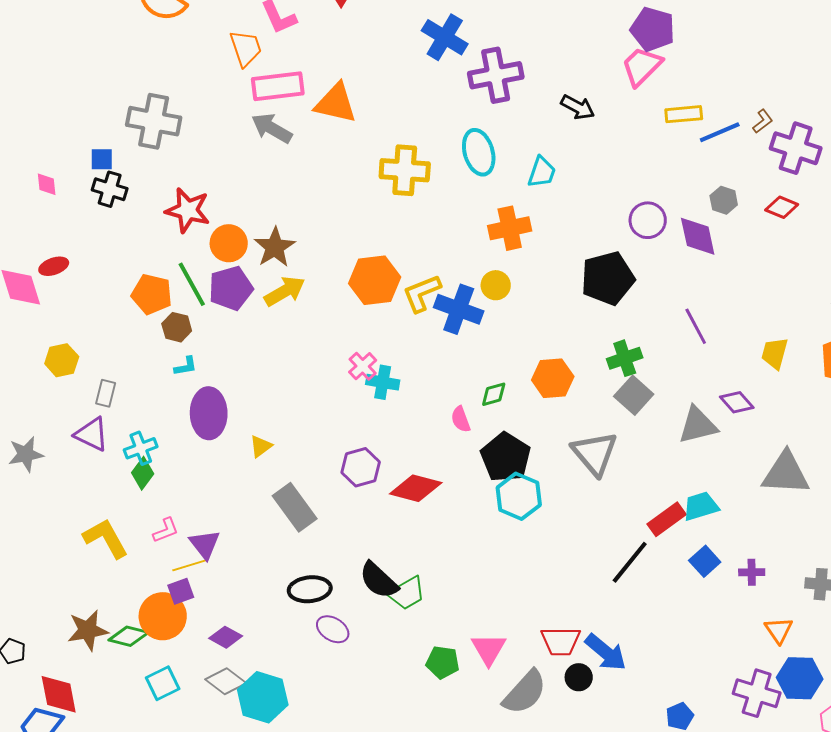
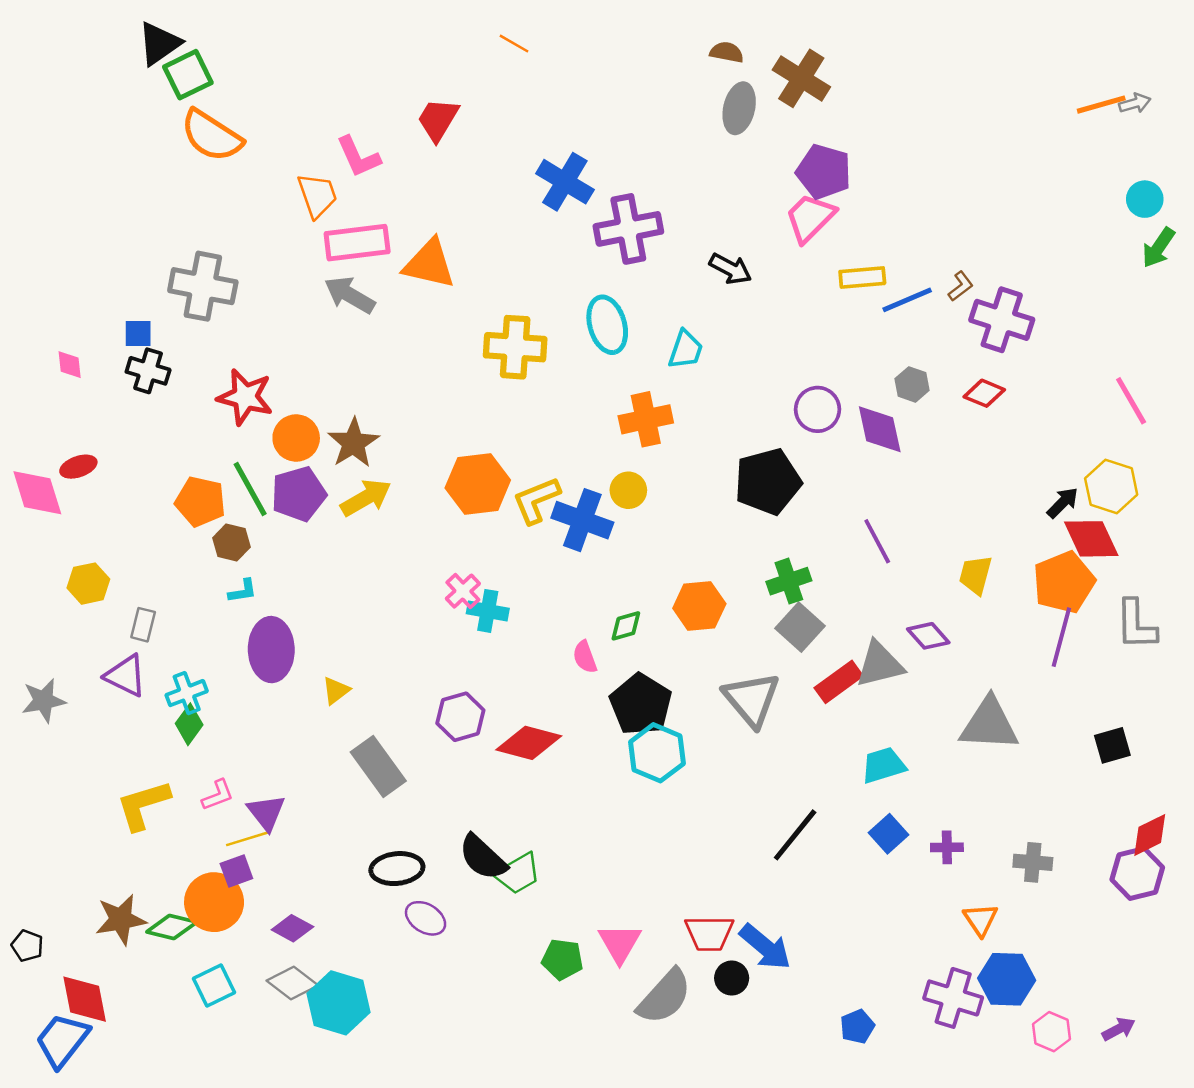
red rectangle: (667, 519) -> (839, 682), moved
yellow L-shape: (106, 538) -> (143, 805), turned -78

